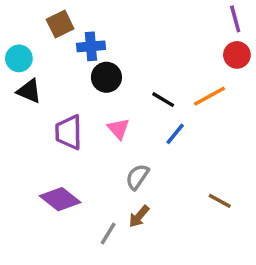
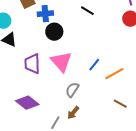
orange line: (209, 96) -> (114, 74), moved
black line: (163, 100) -> (87, 11), moved
pink triangle: (118, 129) -> (61, 62), size x1.6

